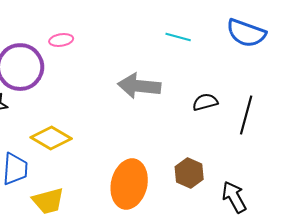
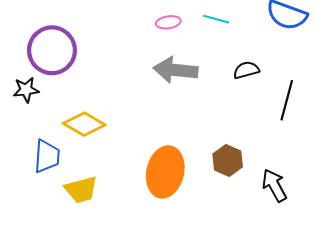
pink ellipse: (61, 40) -> (168, 22), moved
black semicircle: (205, 102) -> (246, 70), moved

